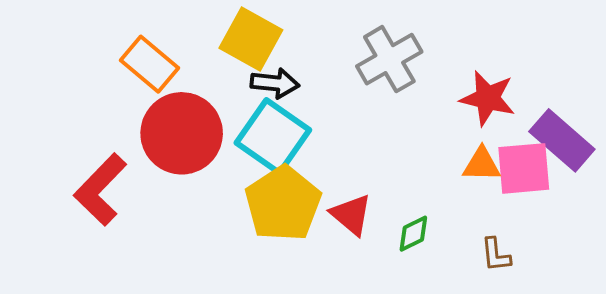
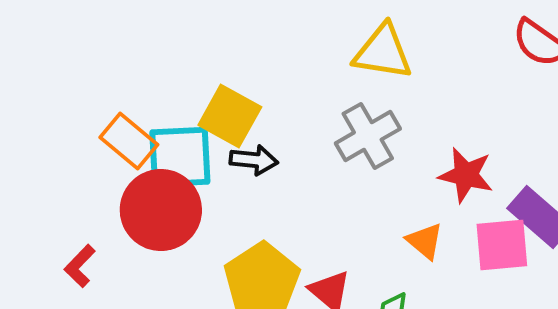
cyan square: (273, 136) -> (180, 157), moved, turned -38
orange triangle: (482, 164) -> (425, 241), moved, turned 39
red L-shape: (100, 190) -> (80, 266), size x0.6

